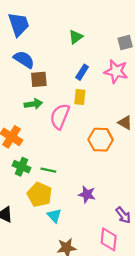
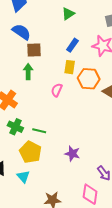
green arrow: (33, 104) -> (28, 72), turned -84
pink semicircle: (60, 116) -> (57, 90), moved, size x0.6
orange hexagon: (101, 140) -> (89, 79), moved
cyan triangle: (54, 216) -> (23, 177), moved

